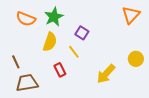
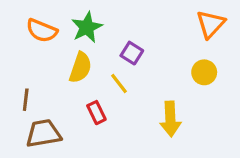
yellow circle: (136, 59) -> (204, 72), moved
brown line: (16, 62) -> (26, 100), turned 32
yellow arrow: (106, 74) -> (170, 119), turned -45

